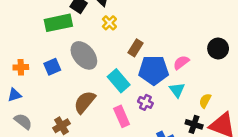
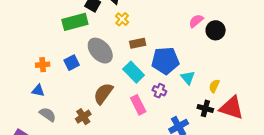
brown rectangle: (135, 48) -> (138, 43), moved, turned 49
black circle: (218, 48) -> (216, 30), moved
pink semicircle: (181, 62) -> (196, 21), moved
blue triangle: (14, 95) -> (38, 91), turned 32

